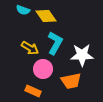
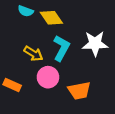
white star: (82, 55) -> (95, 44), moved
orange rectangle: (33, 91) -> (12, 85), moved

